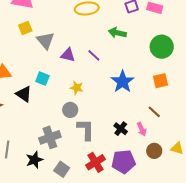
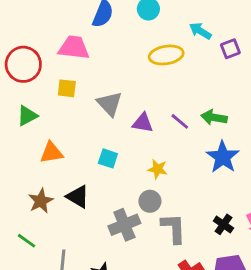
yellow square: (25, 28) -> (67, 88), moved, turned 32
green arrow: (117, 33) -> (214, 117), moved
black triangle: (24, 94) -> (78, 197), moved
gray cross: (50, 137) -> (124, 225), moved

